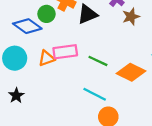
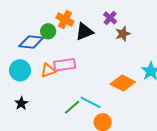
blue diamond: (27, 26) -> (31, 42), turned -30
green line: (98, 61) -> (72, 107), moved, turned -66

